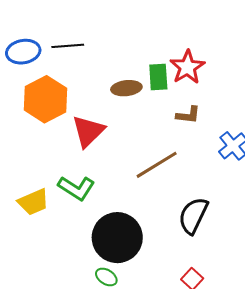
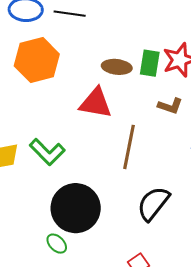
red triangle: (88, 131) -> (96, 103), moved, turned 42
brown line: (157, 165) -> (129, 147), turned -60

